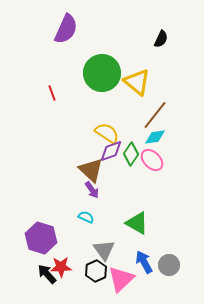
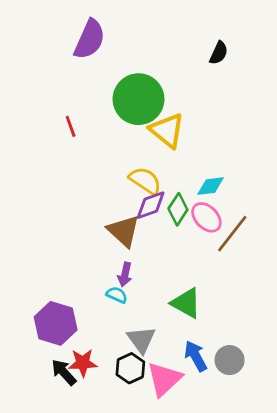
yellow triangle: (137, 82) -> (167, 130), moved
brown line: (155, 115) -> (232, 234), moved
purple arrow: (92, 190) -> (125, 274), moved, turned 48

